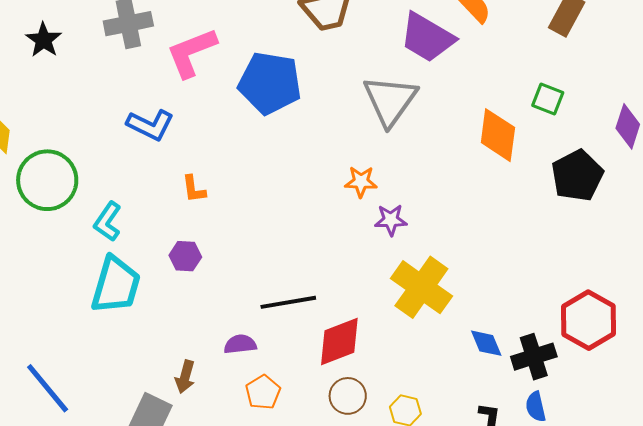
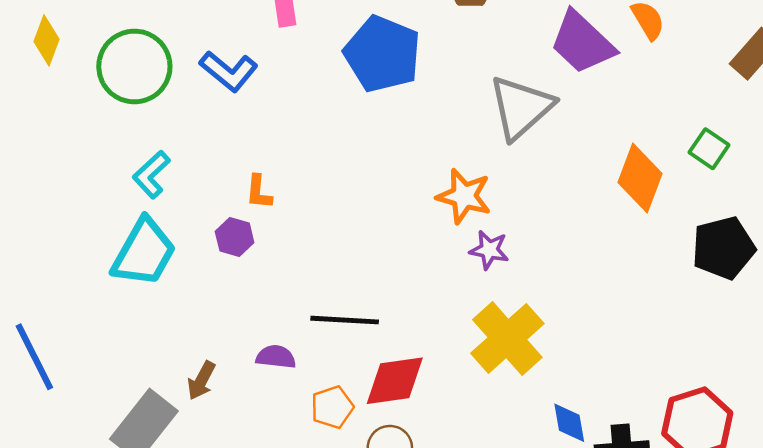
green circle: (47, 180) -> (134, 66), moved
orange star: (361, 182) -> (464, 196), size x1.4
orange L-shape: (194, 189) -> (259, 192), moved
orange pentagon: (263, 392) -> (332, 407), moved

